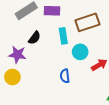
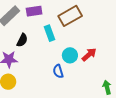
cyan circle: (80, 52) -> (70, 55), moved

